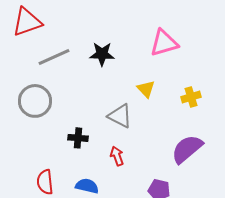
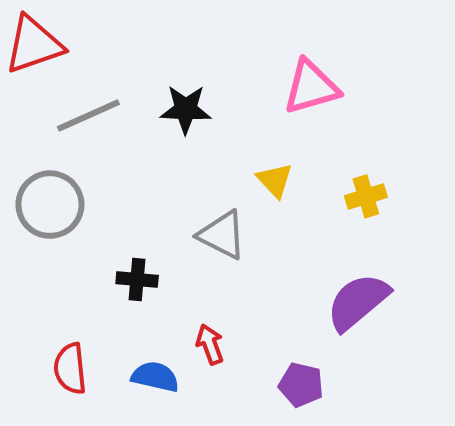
red arrow: (117, 156) -> (210, 344), moved

